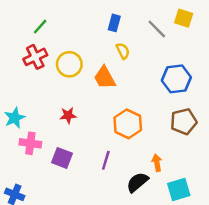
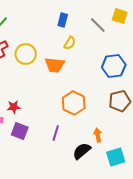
yellow semicircle: (123, 51) -> (70, 43), turned 56
orange trapezoid: (105, 78) -> (55, 65), turned -55
red star: (68, 115) -> (14, 107), moved

